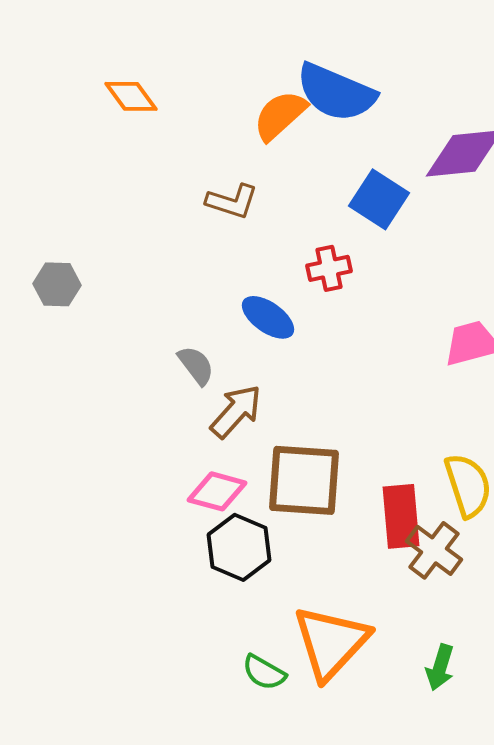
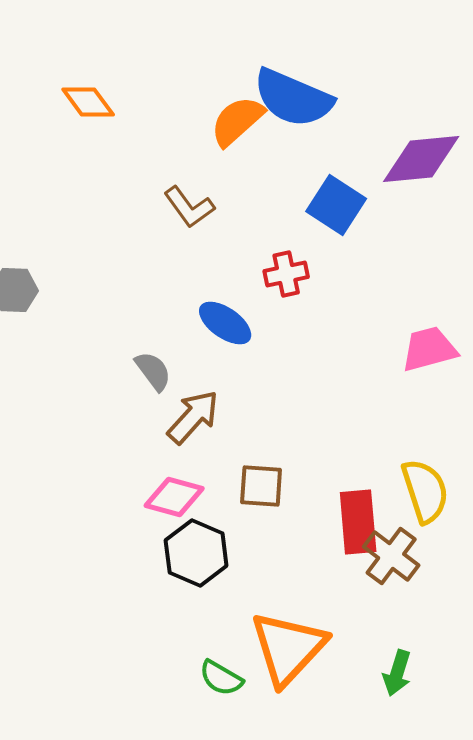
brown L-shape: (232, 201) -> (189, 207), turned 36
brown square: (304, 480) -> (261, 486), size x0.6

